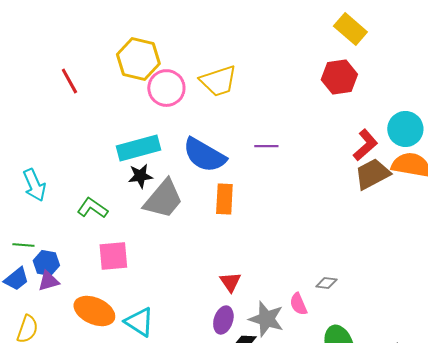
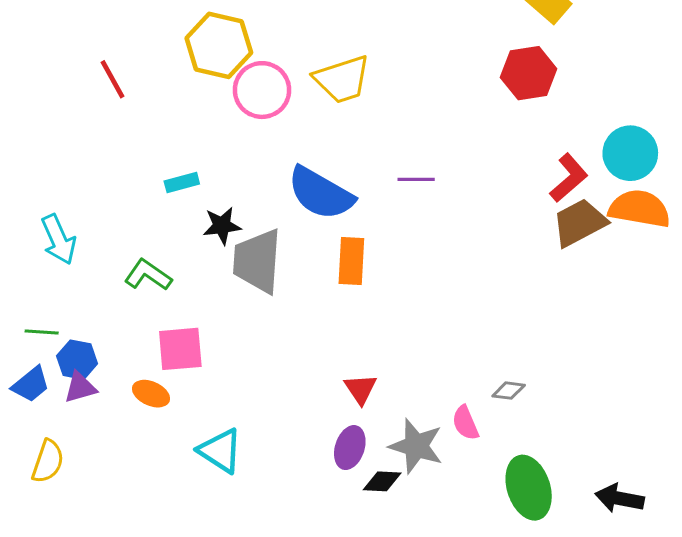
cyan rectangle: (138, 148) -> (182, 182), moved, size x0.5
gray trapezoid: (163, 199) -> (257, 261), turned 144
orange ellipse: (94, 311) -> (151, 394), moved, size x0.6

